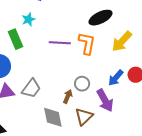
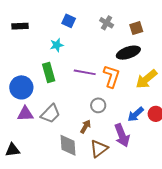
green rectangle: (16, 39) -> (49, 73), moved
gray circle: (82, 84) -> (98, 105), moved

